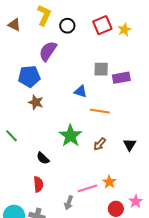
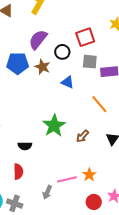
red square: (102, 25) -> (85, 37), moved
black circle: (67, 26) -> (62, 52), moved
brown star: (36, 102) -> (42, 67), moved
orange line: (100, 111) -> (99, 104), moved, turned 36
black semicircle: (43, 158) -> (25, 146), turned -48

